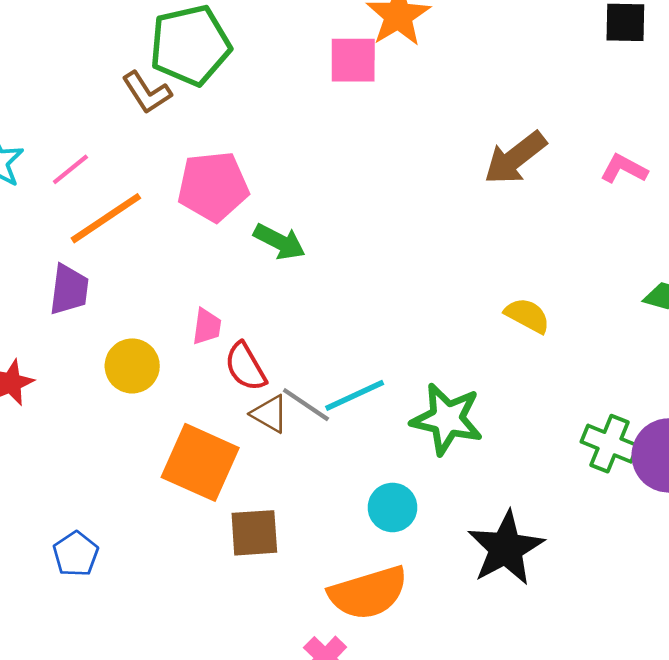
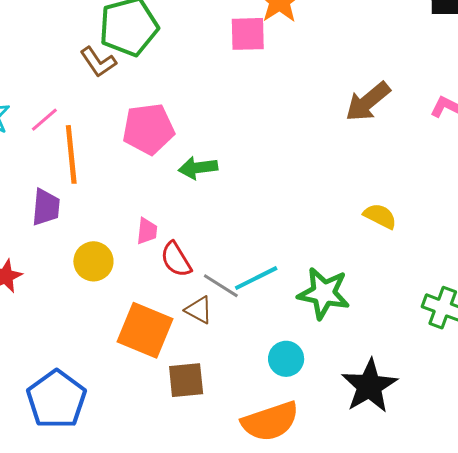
orange line: (106, 218) -> (71, 154), turned -60
green arrow: (279, 242) -> (198, 168), turned 147
brown triangle: (270, 414) -> (199, 310), moved
blue pentagon: (76, 554) -> (56, 399), size x1.8

